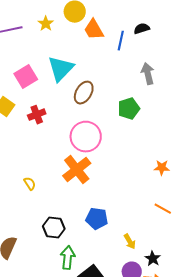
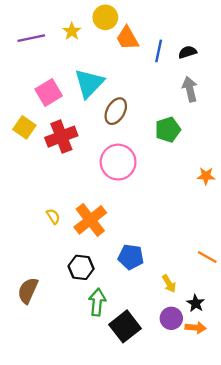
black semicircle: (142, 29) -> (188, 52), moved
red cross: (37, 115) -> (61, 137), size x1.5
orange star: (162, 168) -> (206, 176), moved
orange cross: (77, 170) -> (90, 220), moved
orange line: (163, 209) -> (207, 257), moved

